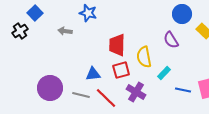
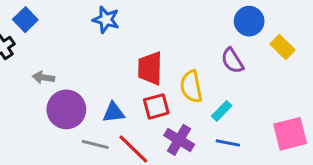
gray arrow: (65, 31) -> (44, 77), moved
purple circle: (50, 88) -> (66, 109), moved
blue line: (183, 90) -> (228, 143), moved

